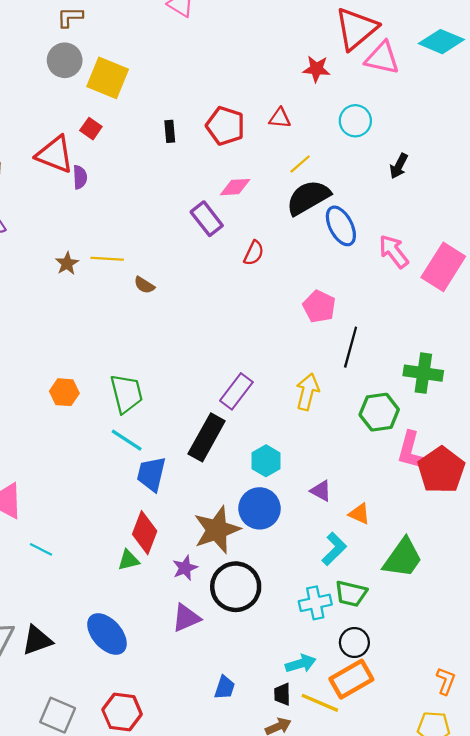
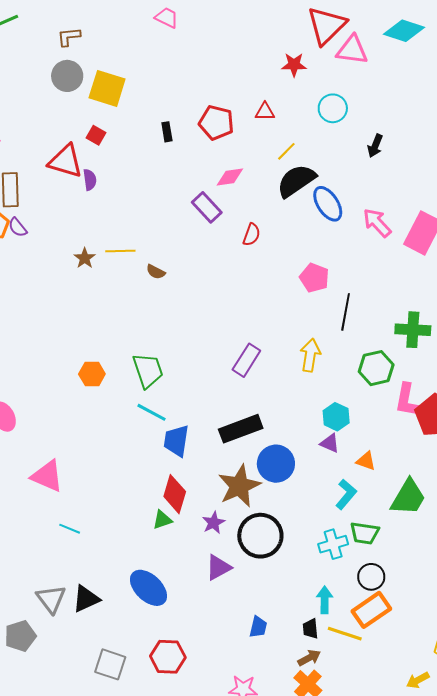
black rectangle: (207, 437) -> (241, 429), moved, turned 45
cyan hexagon: (266, 461) -> (336, 417), moved
cyan line: (41, 549) -> (70, 529), moved
cyan arrow: (301, 664) -> (325, 600), turned -68

